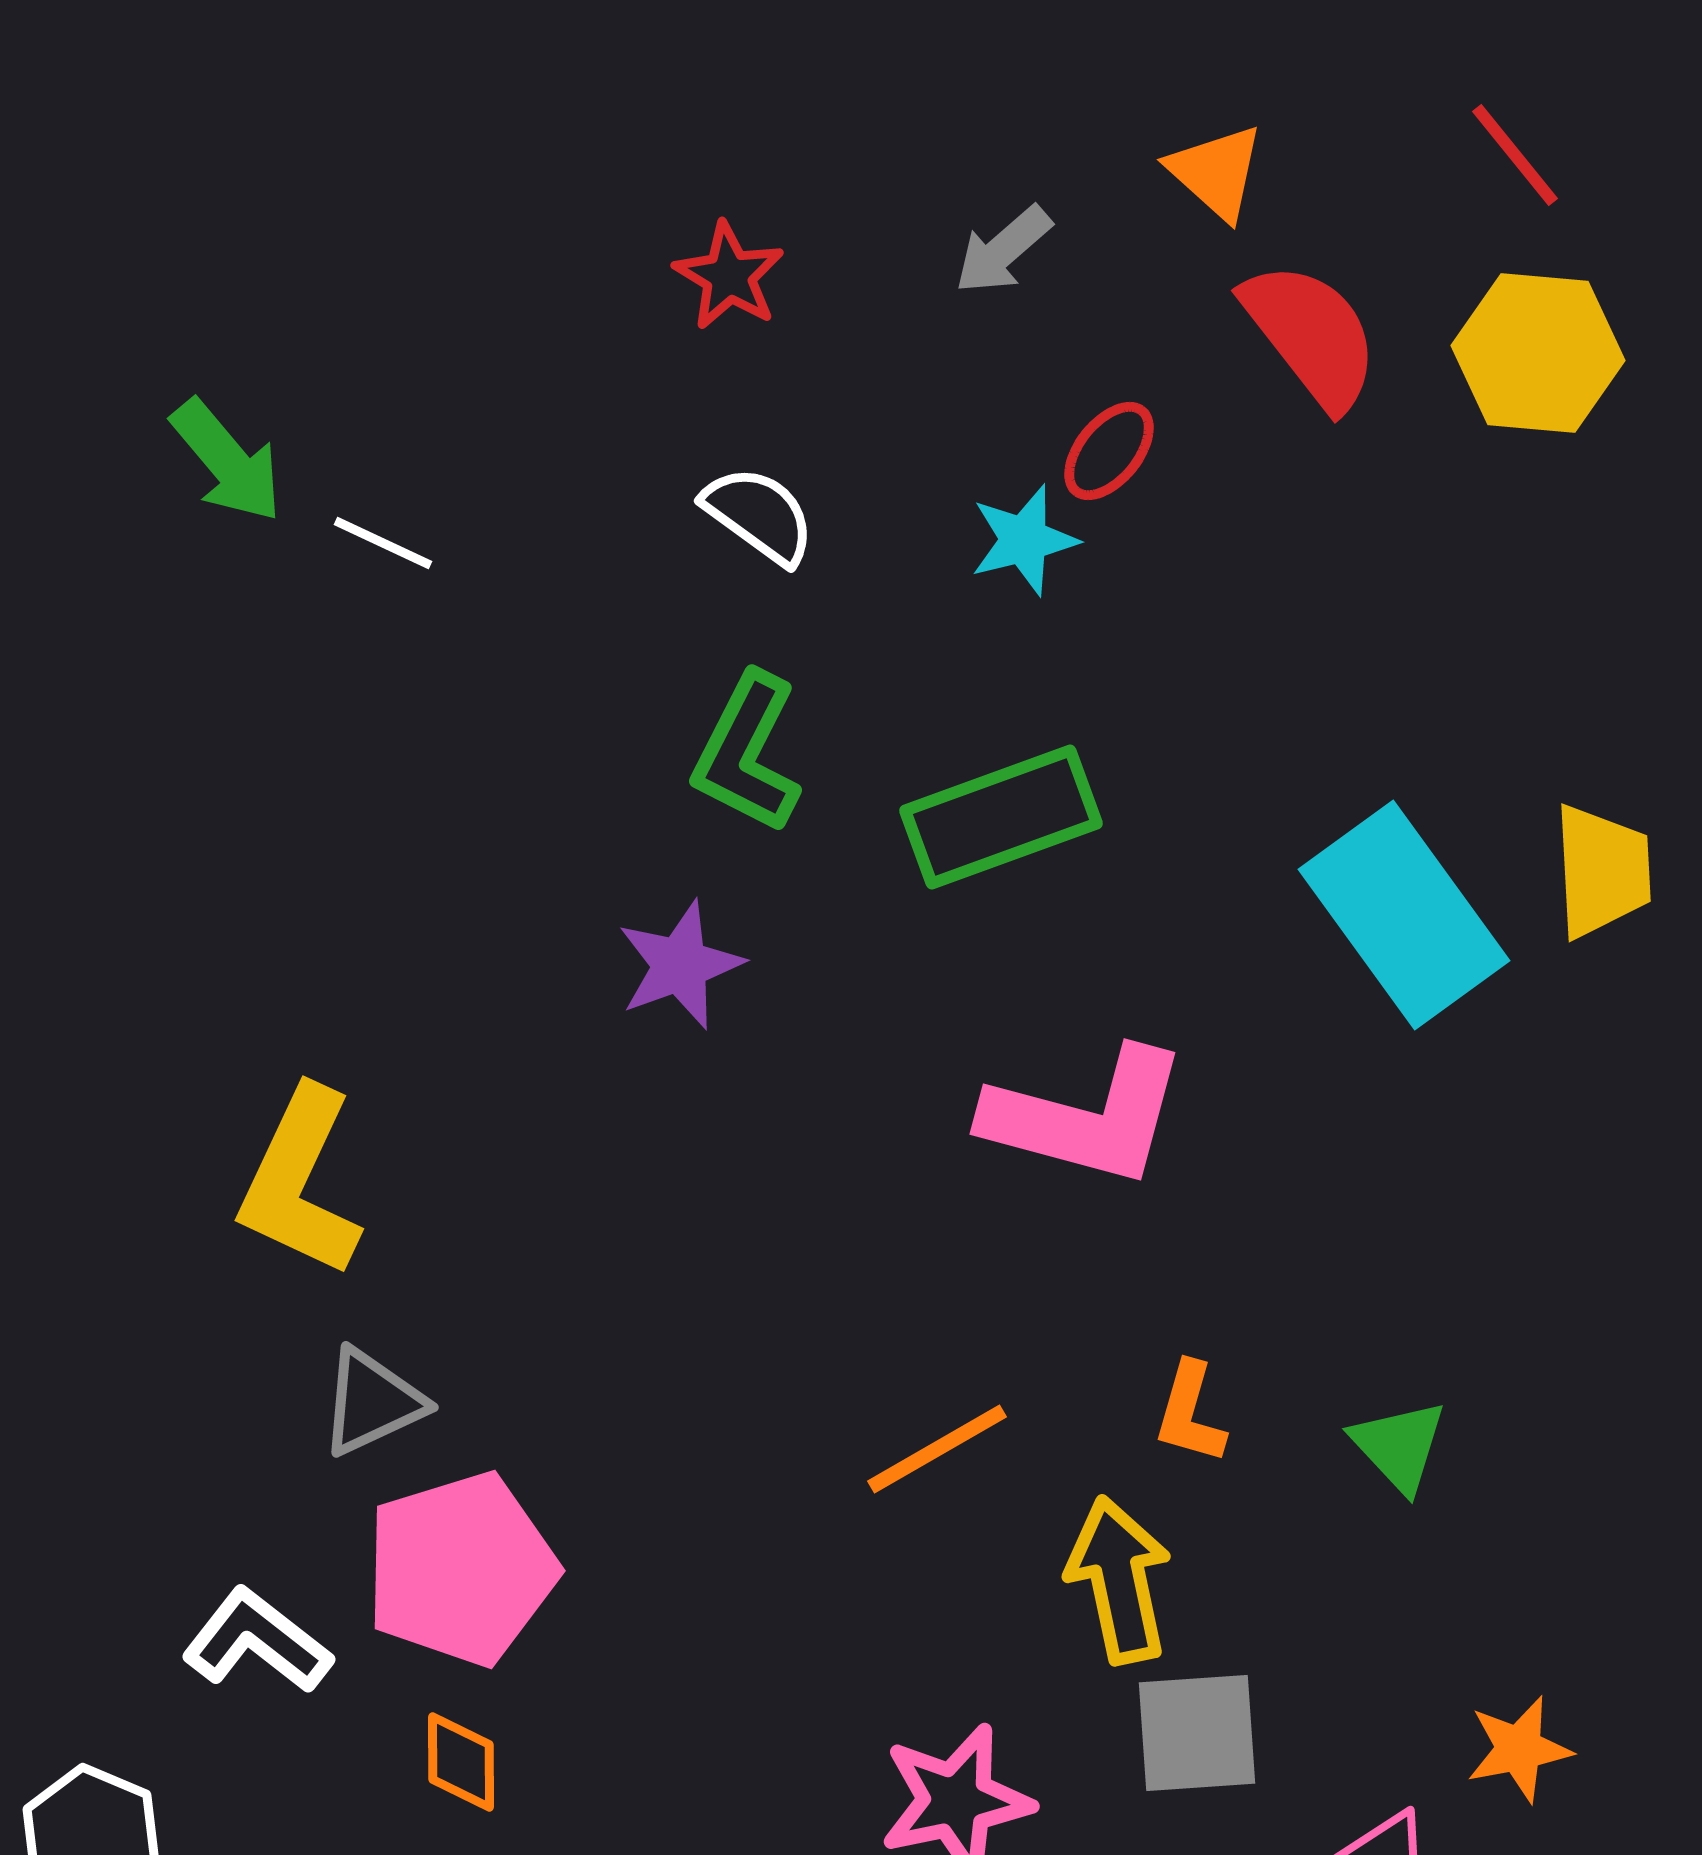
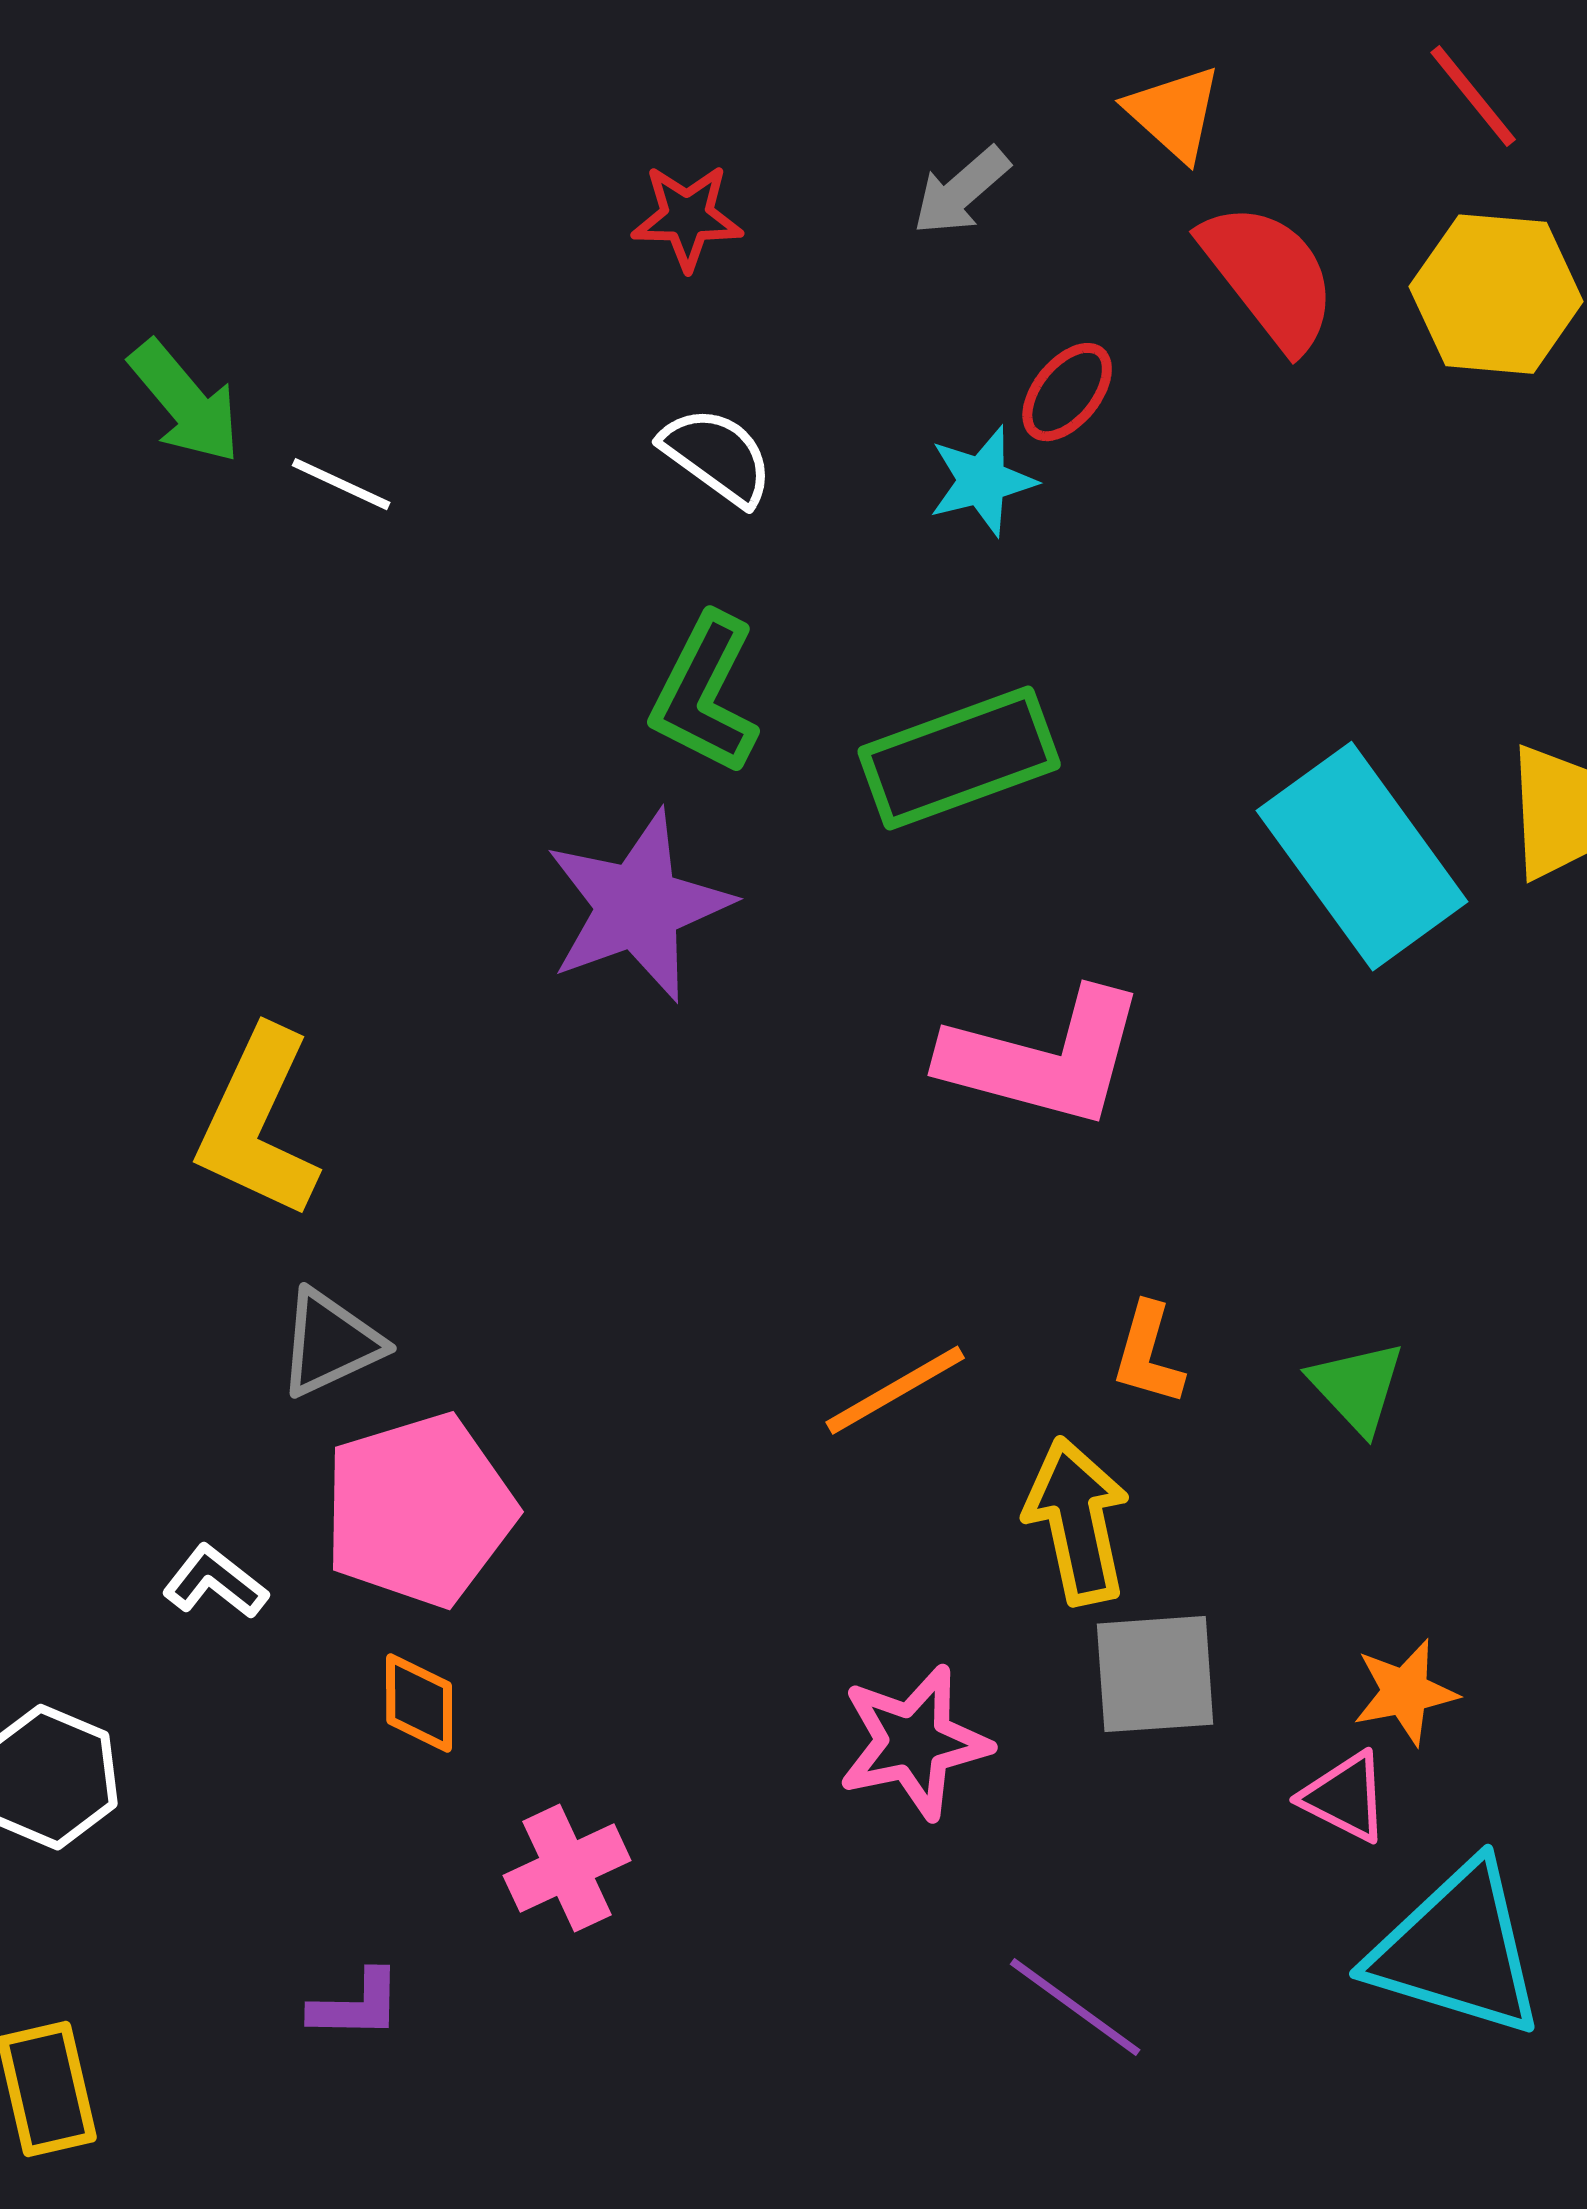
red star: (729, 276) -> (687, 217), turned -30
purple star: (680, 965) -> (638, 906), size x1.5
white L-shape: (257, 1641) -> (215, 1582), size x0.7
orange star: (1519, 1749) -> (1405, 1692), moved

